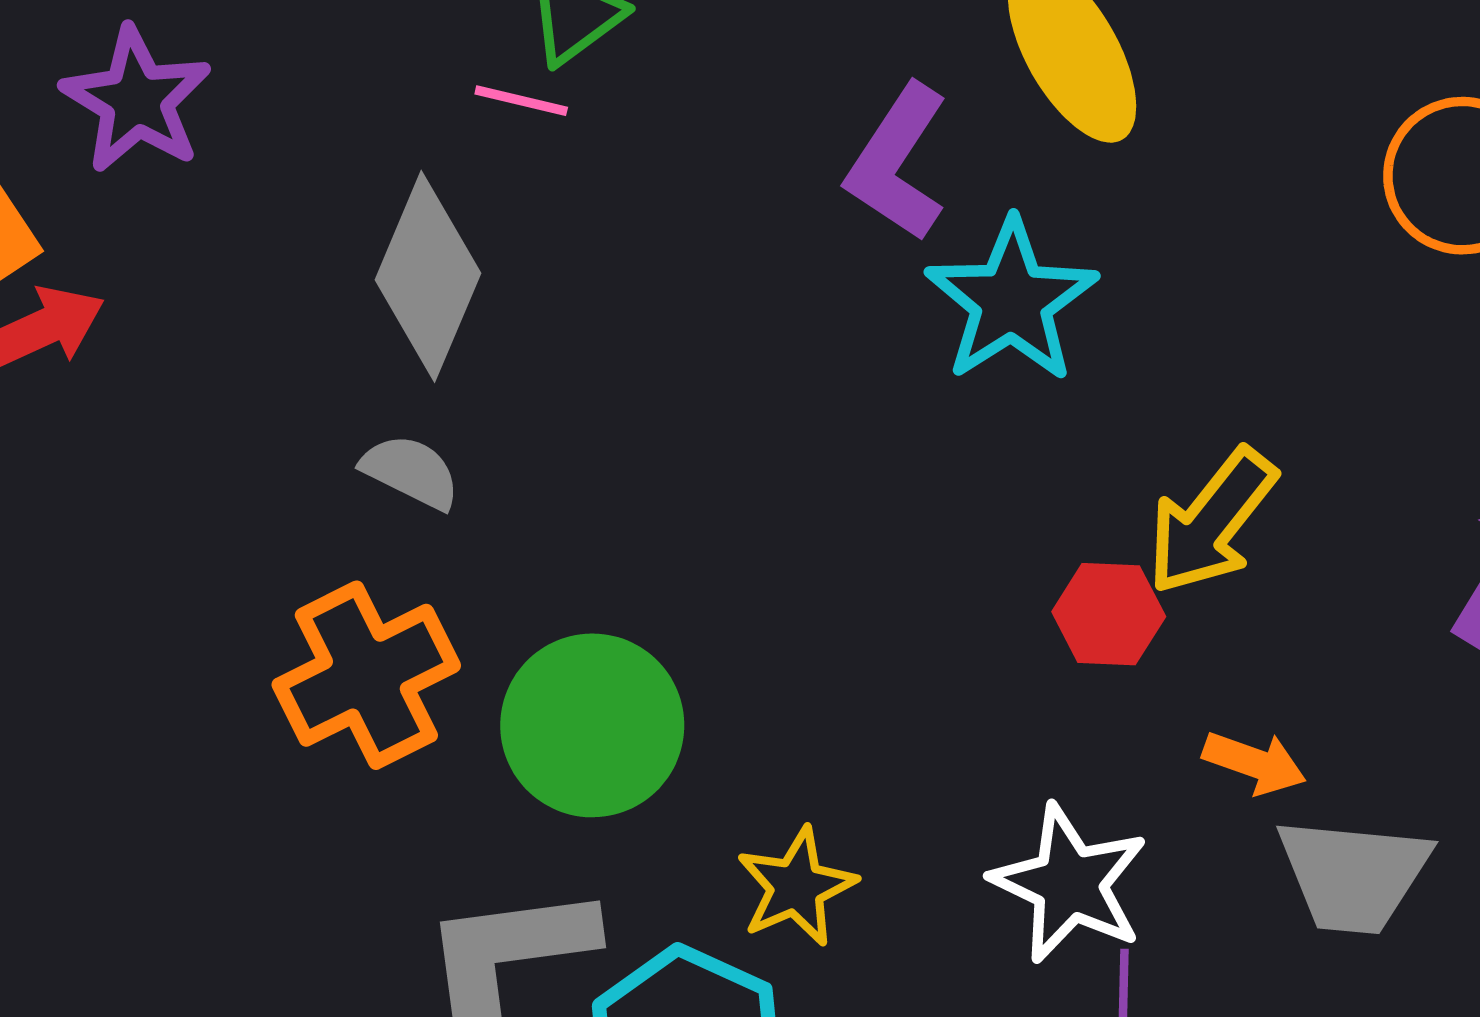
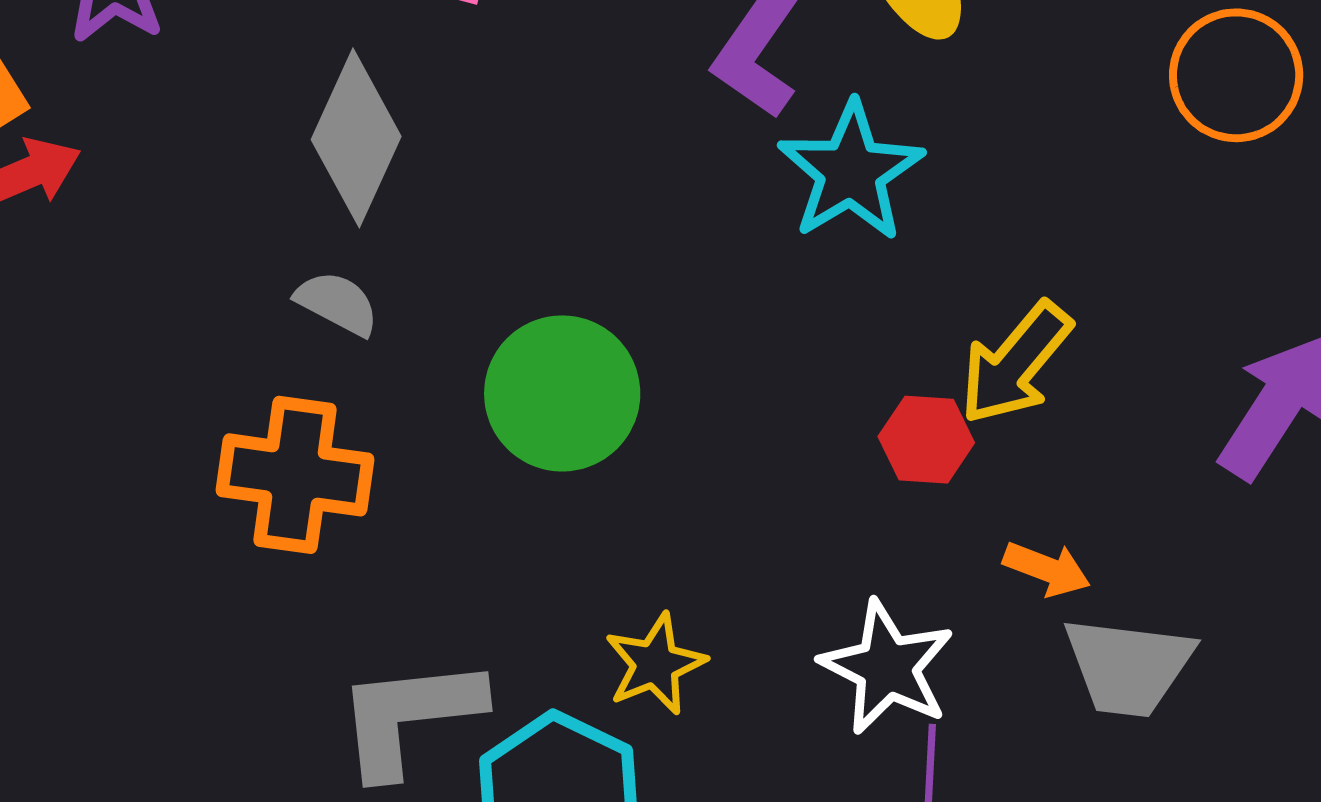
orange cross: (366, 675) -> (295, 475), turned 33
green circle: (592, 725) -> (562, 393), moved

